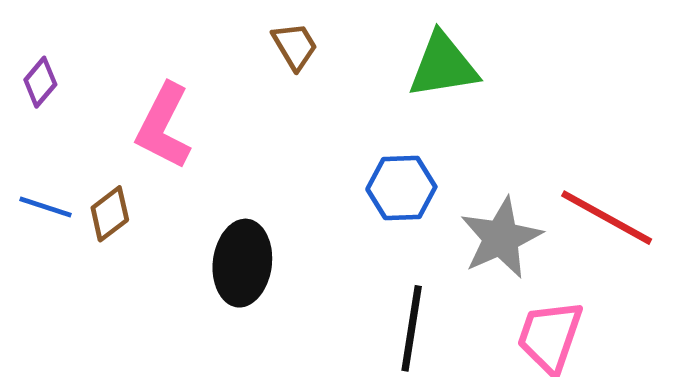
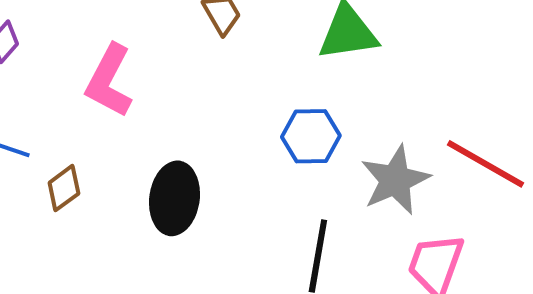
brown diamond: (110, 214) -> (64, 188), moved

